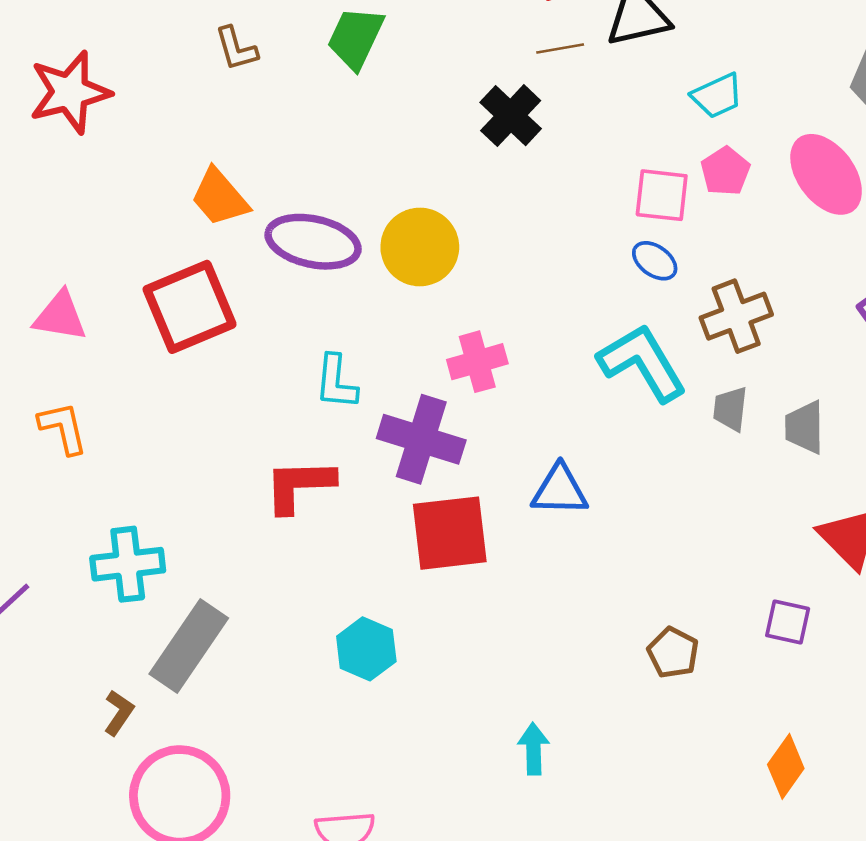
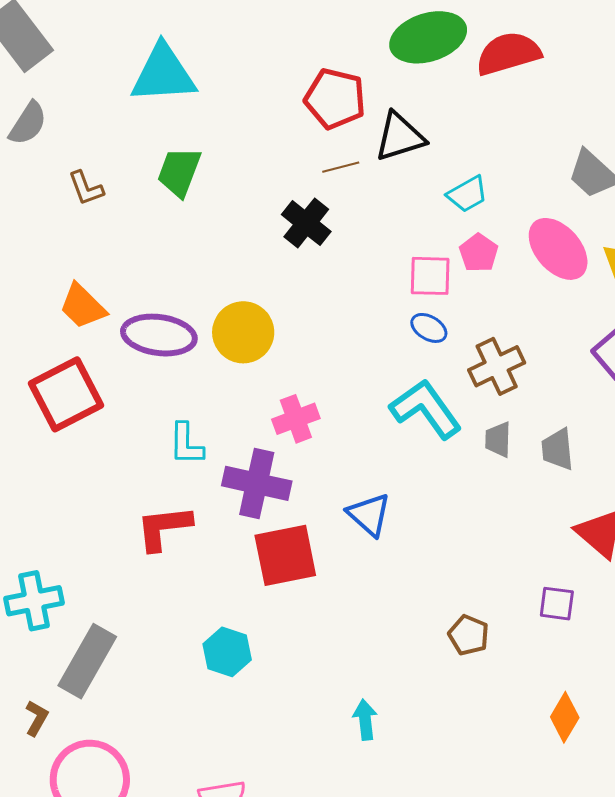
blue triangle: (560, 490) -> (369, 515), turned 45

